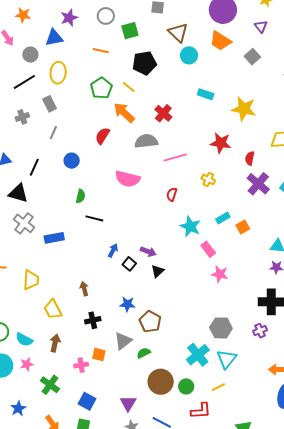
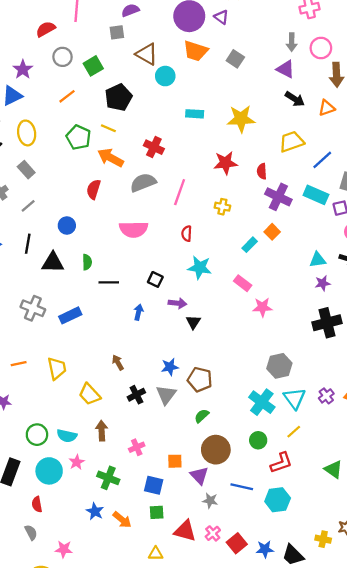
purple triangle: (261, 26) -> (221, 17), moved
orange line: (101, 51) -> (67, 96), turned -35
gray line: (53, 133) -> (28, 206), moved, turned 40
pink line: (175, 157) -> (180, 192), turned -40
black triangle: (18, 193) -> (53, 263), moved
cyan star: (190, 226) -> (200, 268), moved
orange square: (243, 227) -> (272, 232), moved
black square: (129, 264) -> (155, 279), moved
purple cross: (260, 331) -> (326, 396), moved
gray triangle: (123, 341) -> (166, 395), moved
orange square: (99, 355) -> (175, 461), moved
brown circle: (161, 382) -> (216, 450), moved
blue star: (18, 408) -> (95, 511), moved

